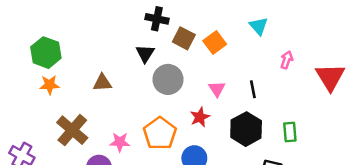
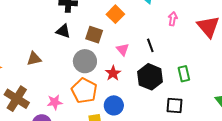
brown square: (184, 38) -> (94, 35), moved
black triangle: (145, 53) -> (63, 31), turned -35
gray circle: (168, 79) -> (85, 61), moved

